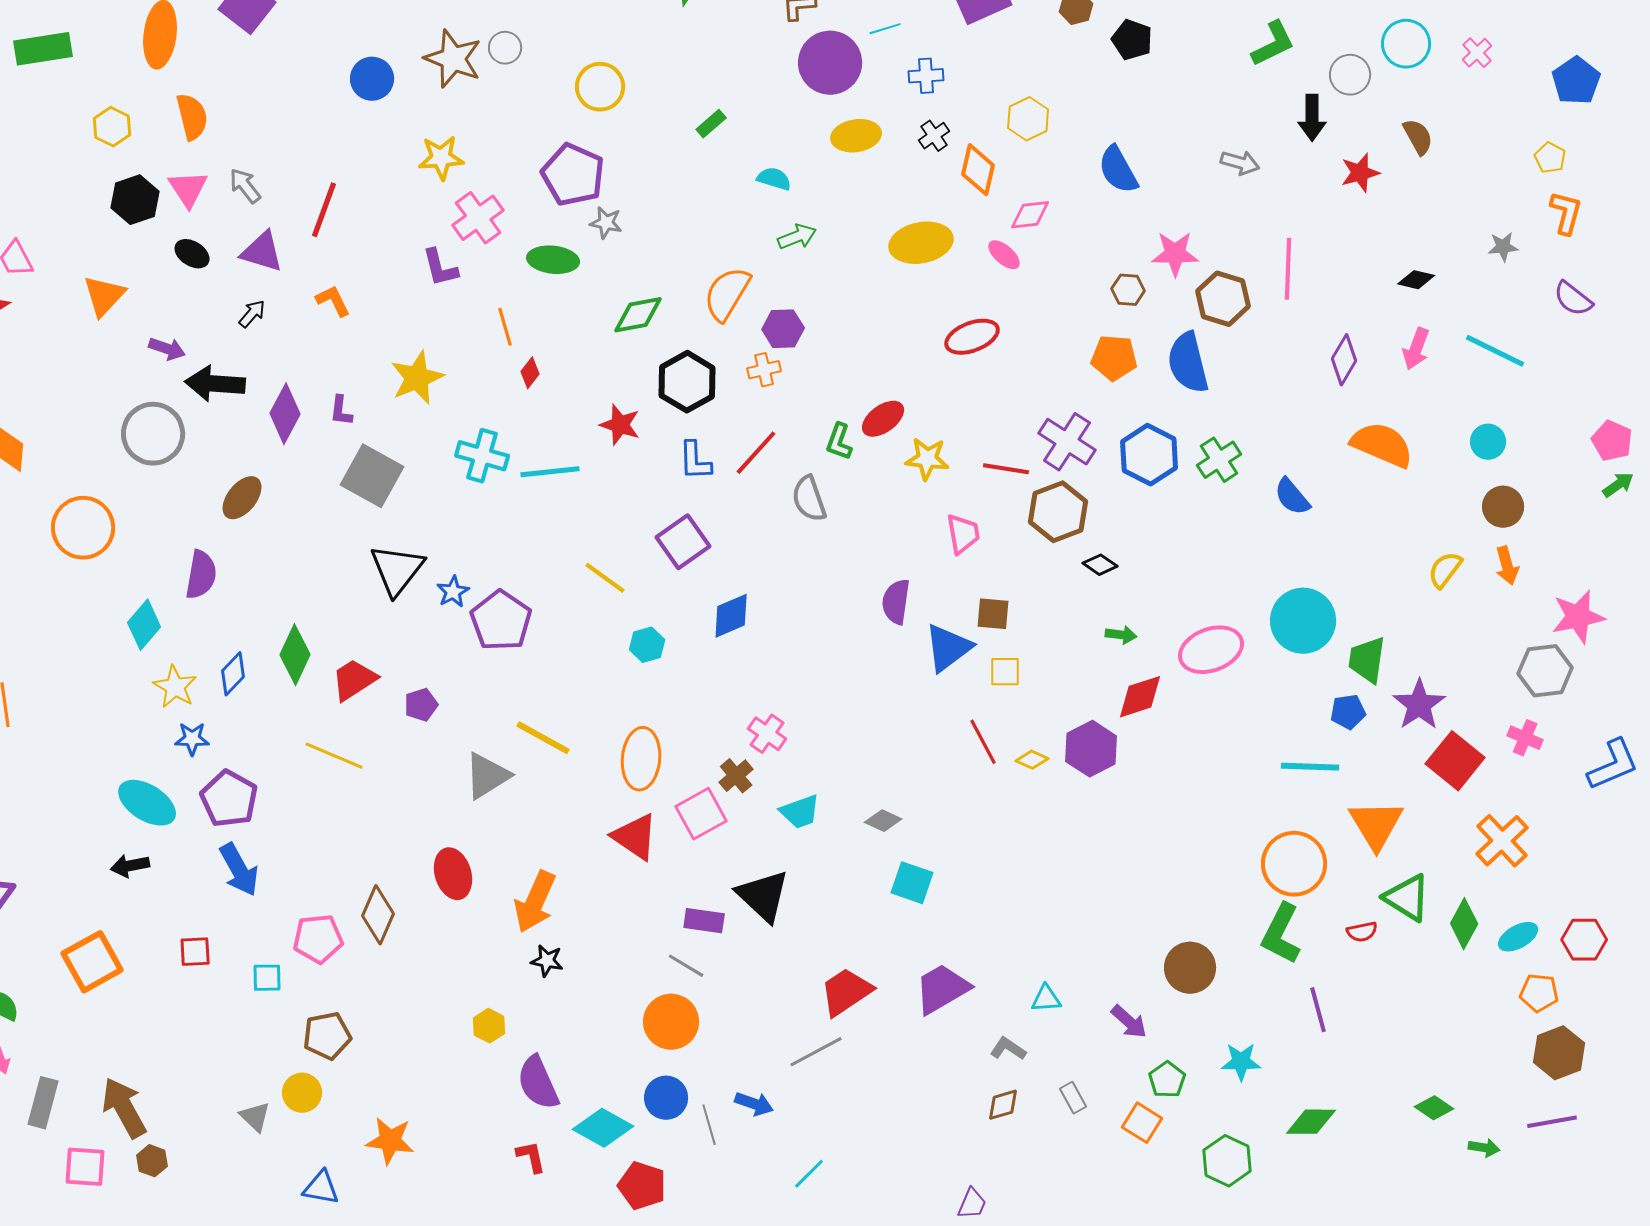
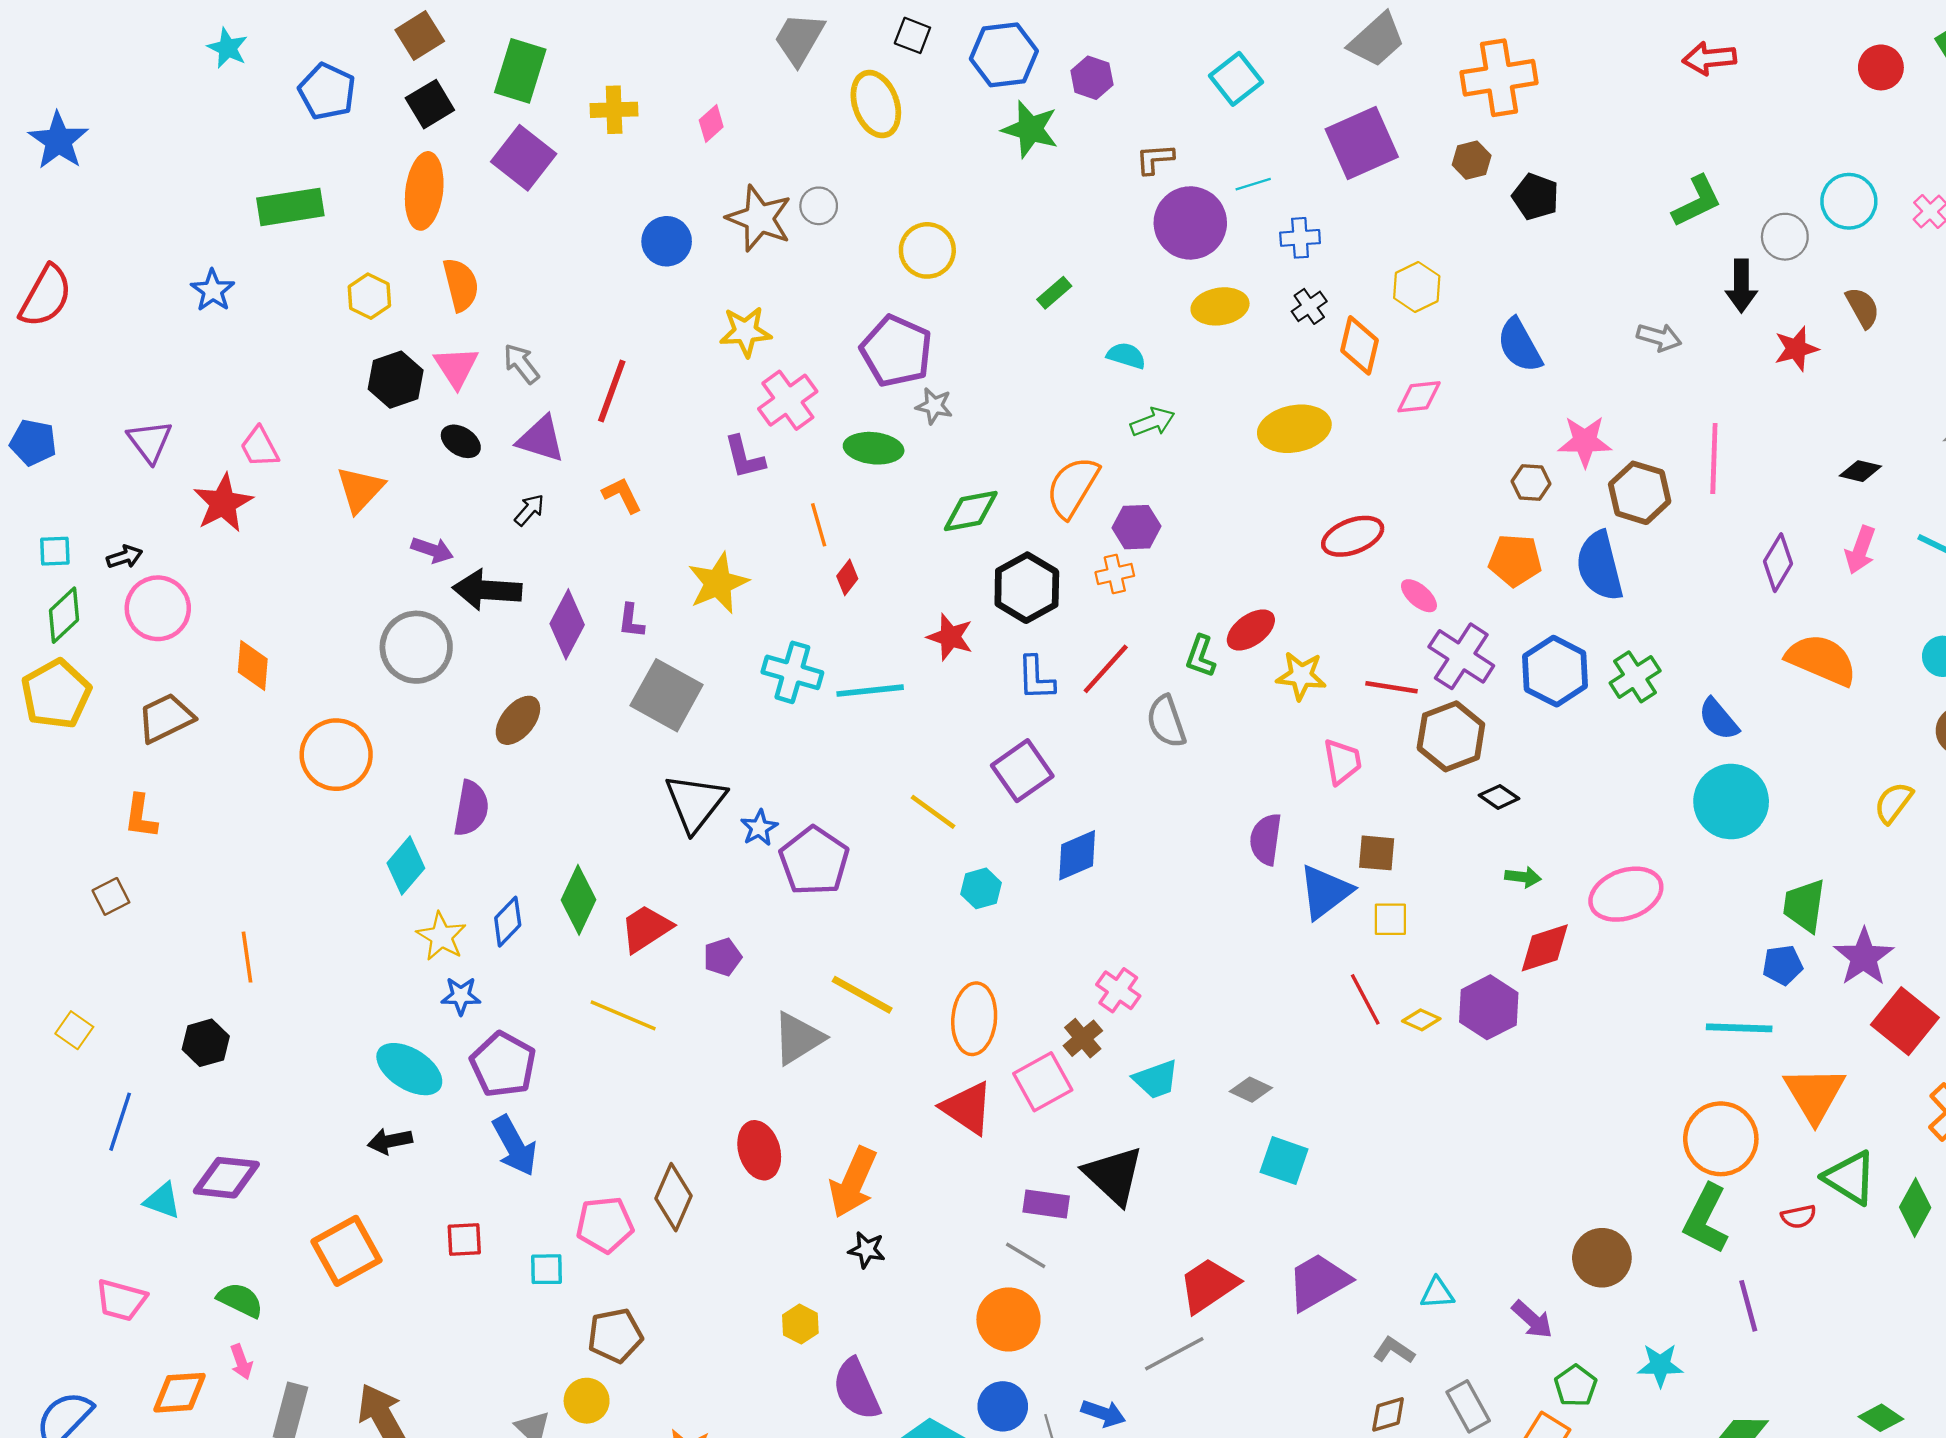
pink ellipse: (1004, 255) -> (1419, 596), moved
cyan circle: (1303, 621) -> (1731, 802), moved
gray rectangle: (1073, 1098) -> (1468, 1406), size x1.4

